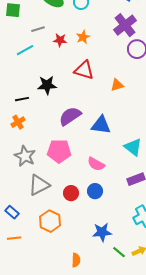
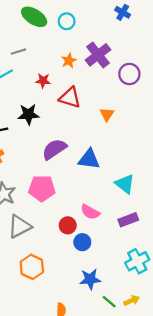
purple cross: (125, 25) -> (98, 55), moved
red star: (60, 40) -> (43, 81), moved
orange triangle: (117, 85) -> (107, 114), turned -40
pink semicircle: (96, 164) -> (90, 212), moved
blue circle: (95, 191) -> (82, 242), moved
red circle: (71, 193) -> (68, 225), moved

